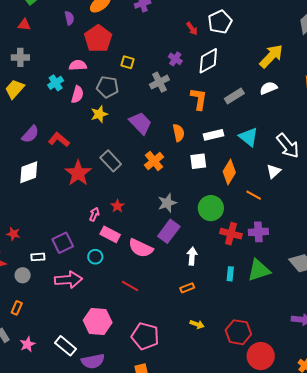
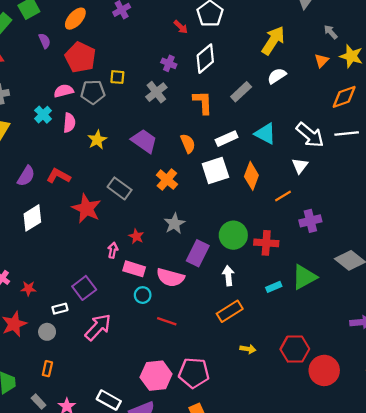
gray pentagon: (107, 87) -> (93, 92), moved
white square: (198, 161) -> (215, 171), size x1.4
orange line: (254, 195) -> (283, 196), turned -49
gray star: (167, 203) -> (174, 224), moved
green circle: (211, 208) -> (233, 235), moved
purple cross: (258, 232) -> (310, 221), moved
cyan circle: (95, 257) -> (143, 295), moved
cyan rectangle: (230, 274) -> (274, 287), turned 72
pink arrow: (68, 280) -> (98, 327), turned -32
orange rectangle: (187, 288) -> (230, 311), size x1.6
pink hexagon: (98, 321) -> (156, 376), moved

